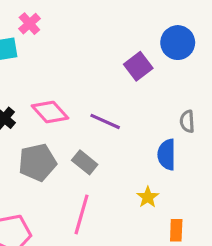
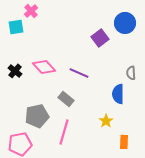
gray pentagon: (37, 162) -> (37, 116), moved

